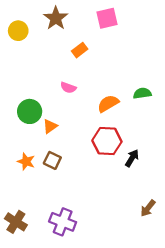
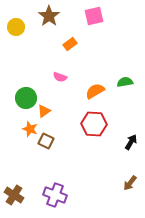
black arrow: (132, 158) -> (131, 142), moved
orange star: (26, 162) -> (30, 129), moved

